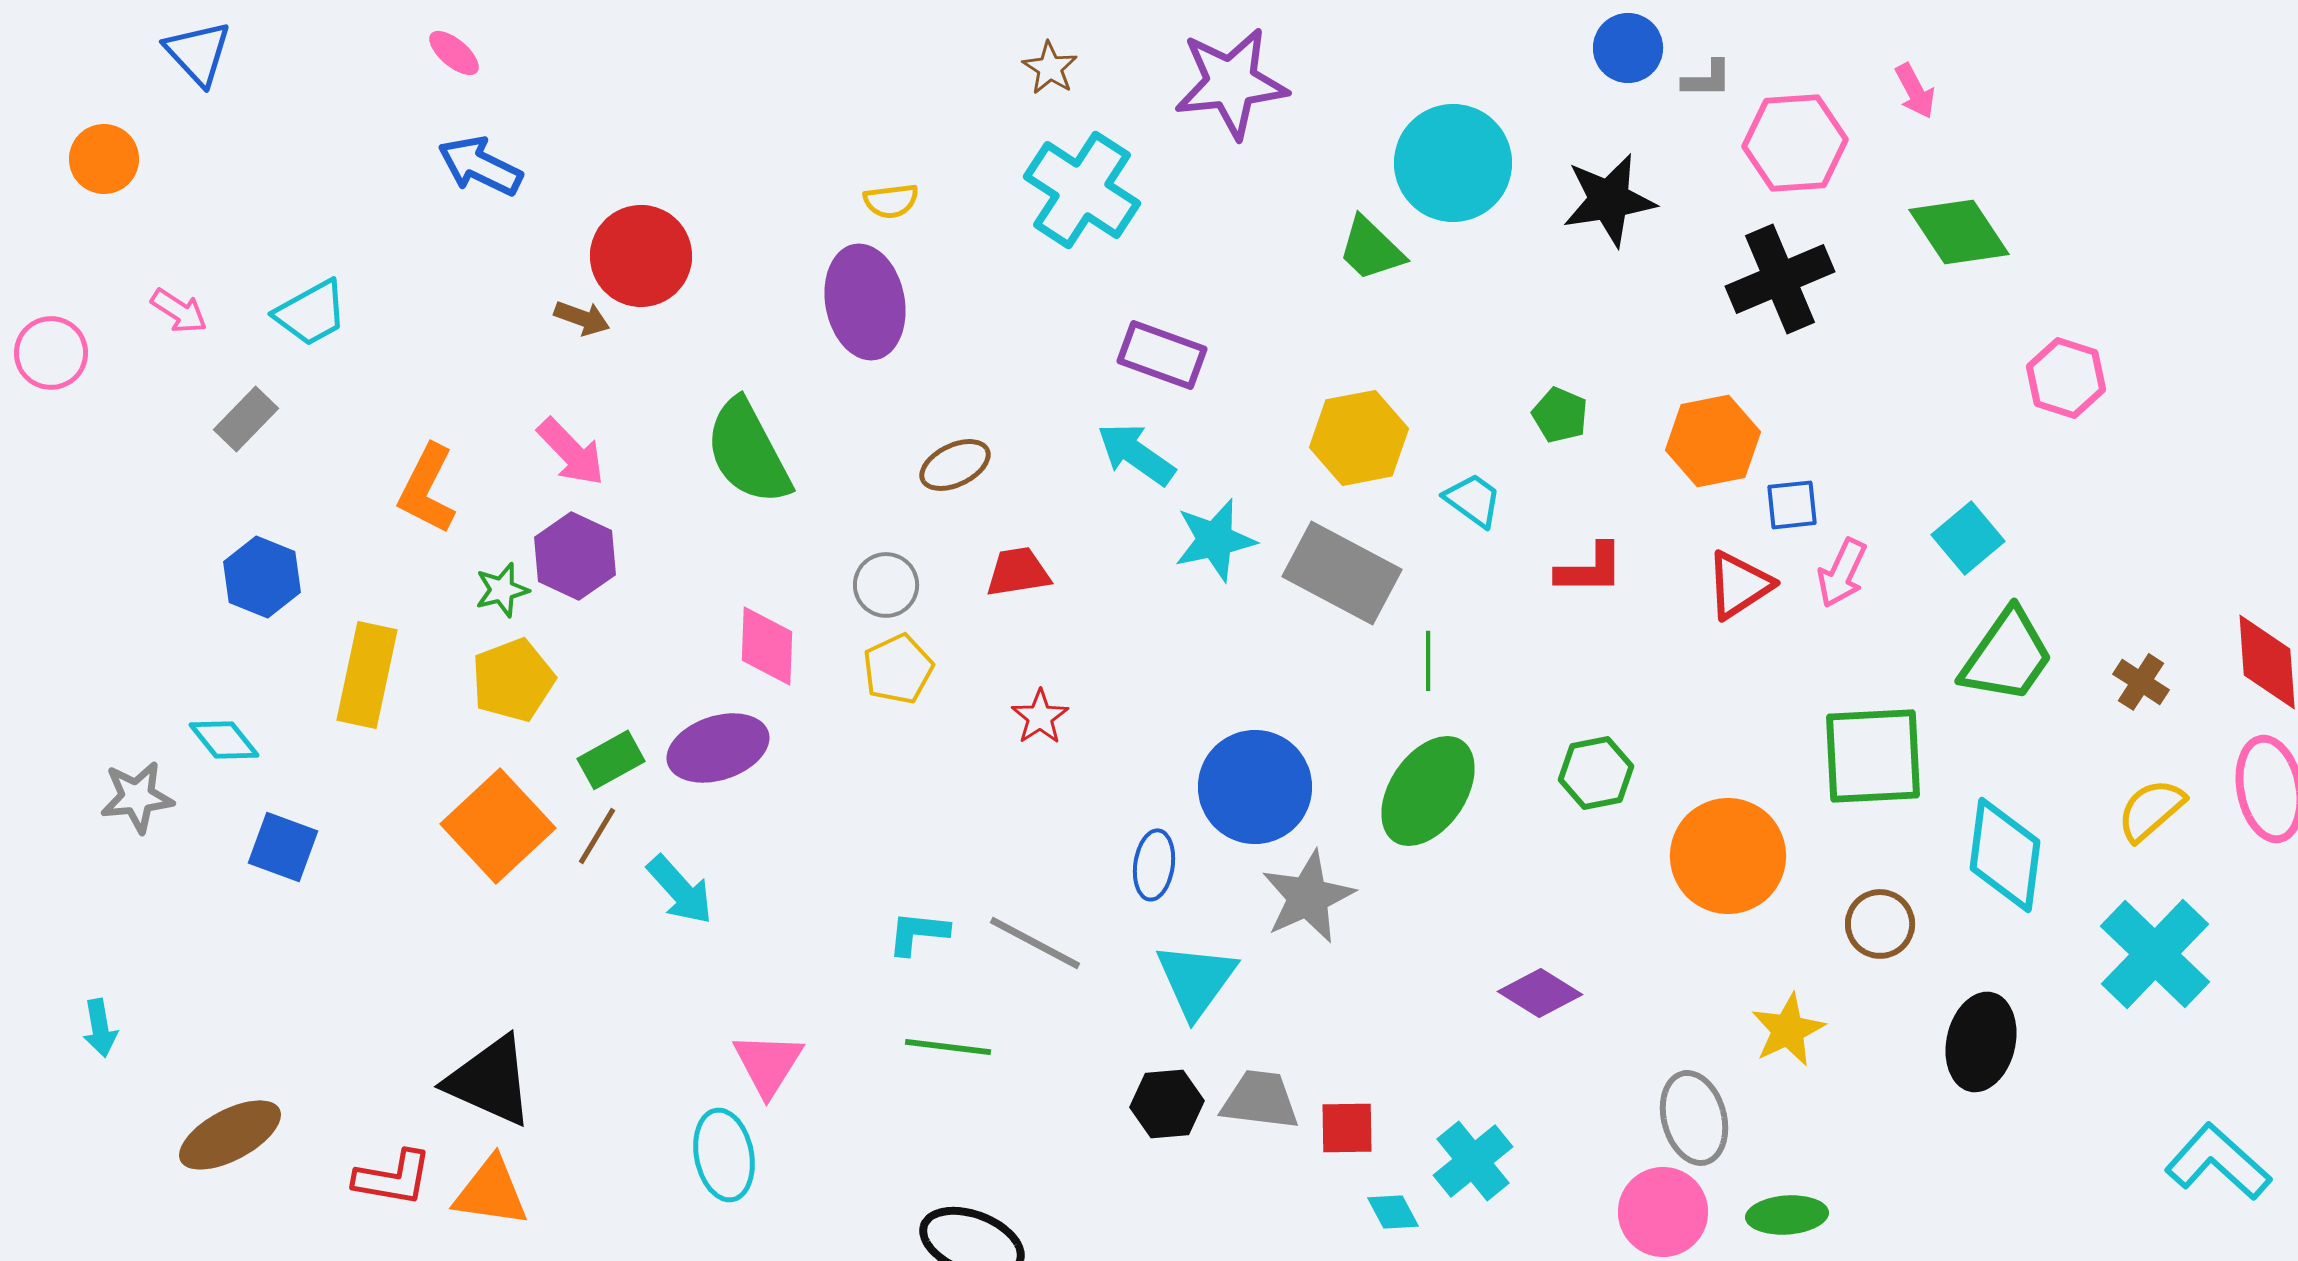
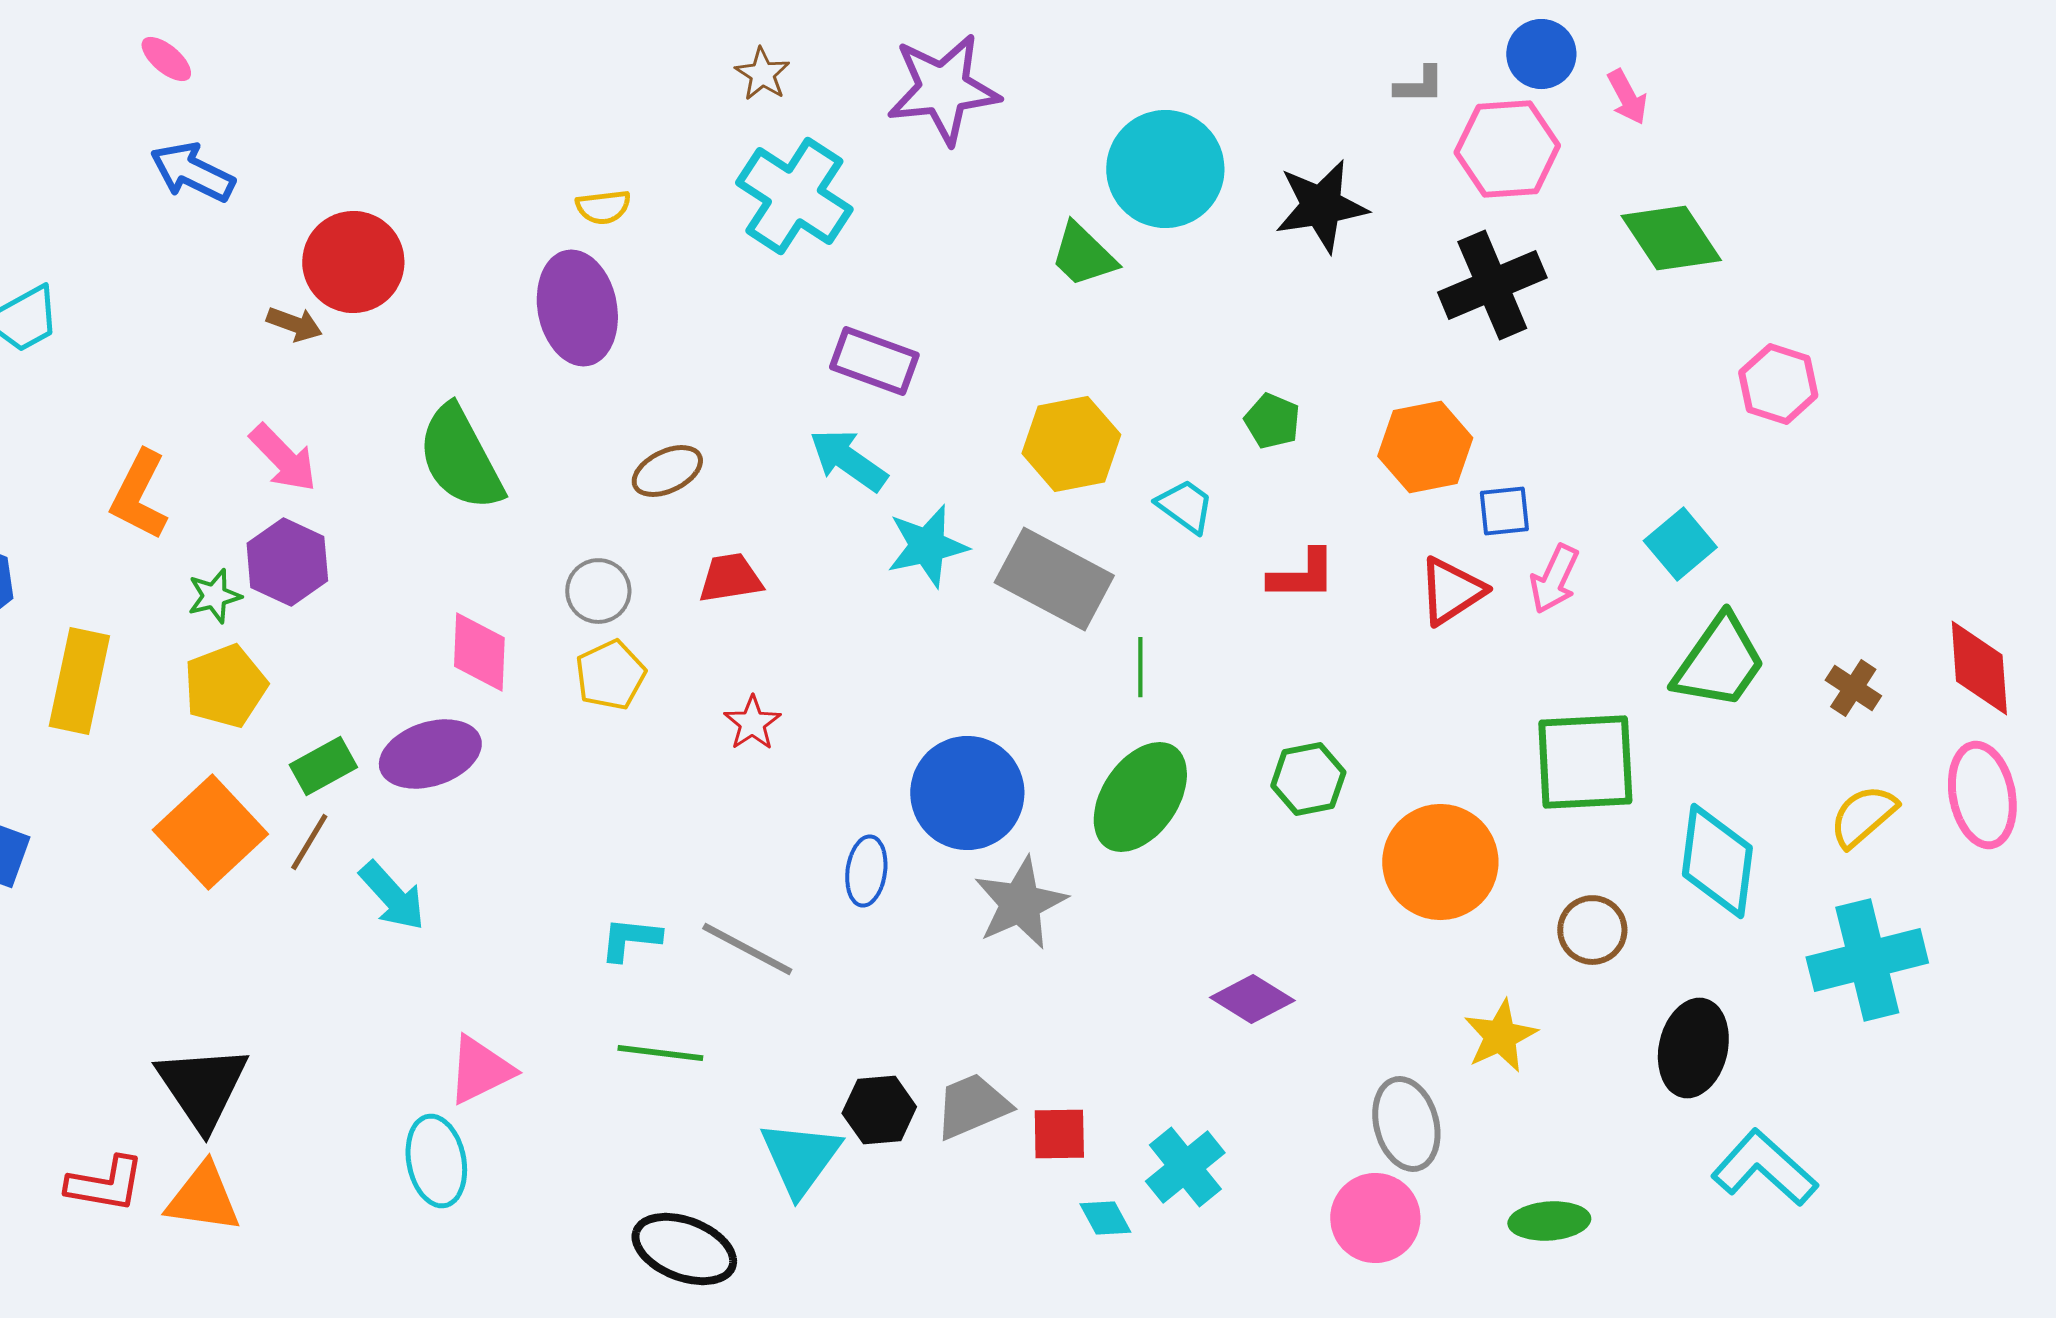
blue circle: (1628, 48) -> (1541, 54), moved
cyan cross: (2155, 954) -> (1867, 960), turned 32
cyan triangle: (1196, 980) -> (800, 1158), moved
pink triangle: (768, 1064) -> (480, 1070), turned 32
black triangle: (490, 1081) -> (202, 1087), turned 32
gray trapezoid: (1260, 1100) -> (972, 1106), turned -30
cyan L-shape: (2218, 1162) -> (1764, 1168), moved
green ellipse: (1787, 1215) -> (1549, 1221), moved

